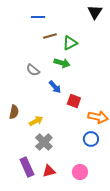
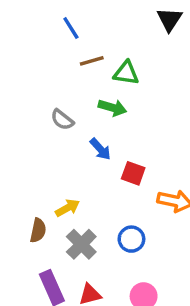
blue line: (38, 17) -> (71, 28), turned 56
green triangle: (70, 43) -> (126, 73), turned 35
brown semicircle: (14, 112) -> (38, 230), moved
blue circle: (91, 139) -> (131, 239), moved

